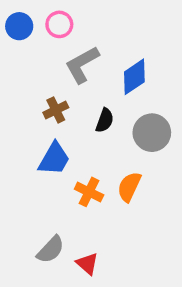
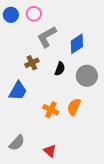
blue trapezoid: (54, 159) -> (18, 91), moved
gray semicircle: (51, 250) -> (17, 143), moved

